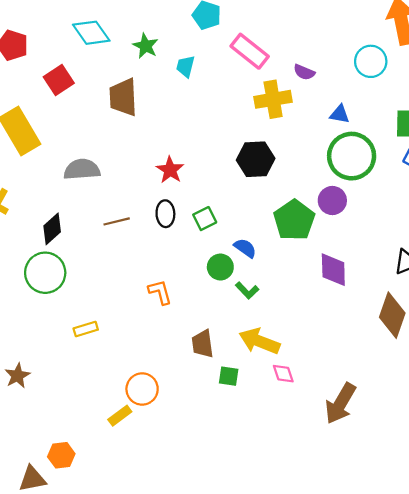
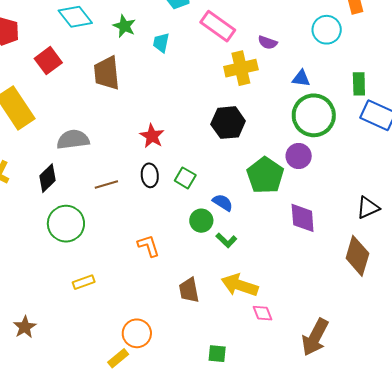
green square: (205, 219) -> (185, 178), turned -30
black diamond: (52, 229) -> (48, 178), moved
green circle: (45, 273) -> (66, 224), moved
green square: (229, 376) -> (217, 354), moved

